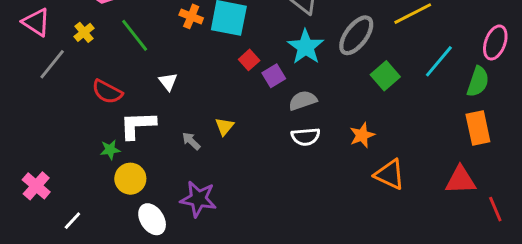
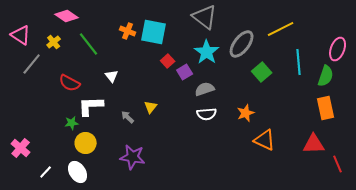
cyan line: (439, 61) -> (299, 62), turned -45
white ellipse: (152, 219) -> (78, 172), moved

